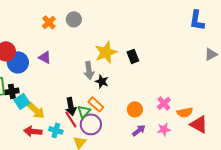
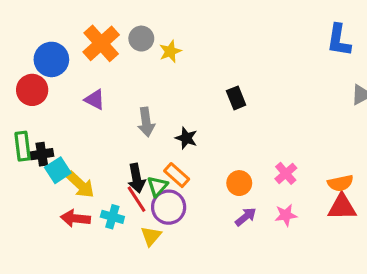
orange cross: (49, 22) -> (101, 43), size x1.6
yellow star: (106, 52) -> (170, 51), moved, size x0.6
blue circle: (18, 62) -> (51, 59), moved
gray arrow: (89, 70) -> (146, 122), moved
orange semicircle: (185, 112) -> (340, 183), moved
red triangle: (199, 124) -> (342, 207), turned -30

